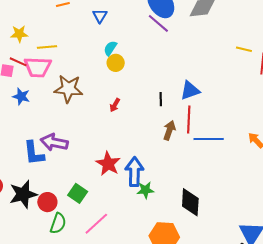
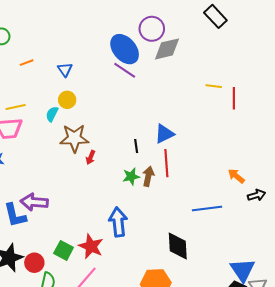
cyan semicircle: (110, 48) -> (52, 114), moved
yellow circle: (116, 63) -> (67, 100), moved
brown star: (68, 89) -> (74, 138), moved
blue line: (209, 139) -> (207, 209), moved
red star: (108, 164) -> (91, 246), moved
green star: (145, 190) -> (131, 176), moved

